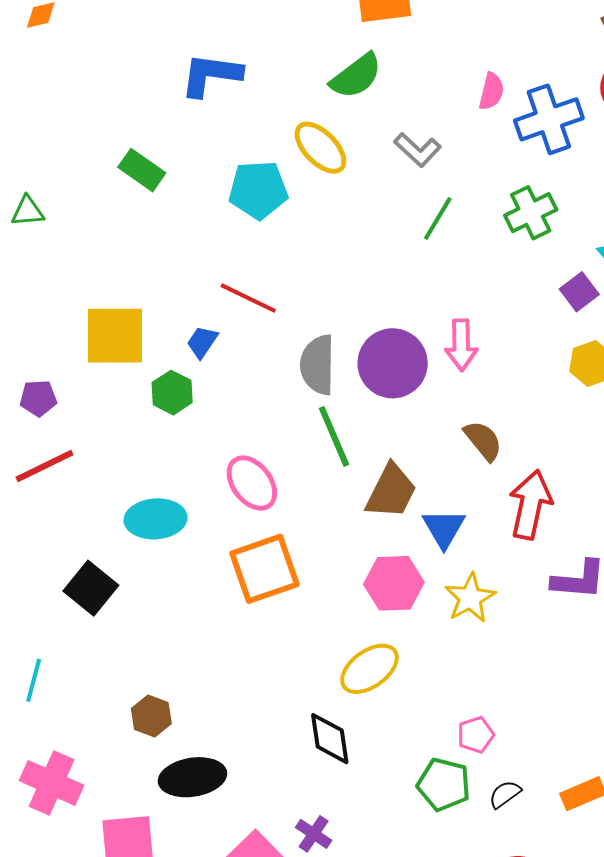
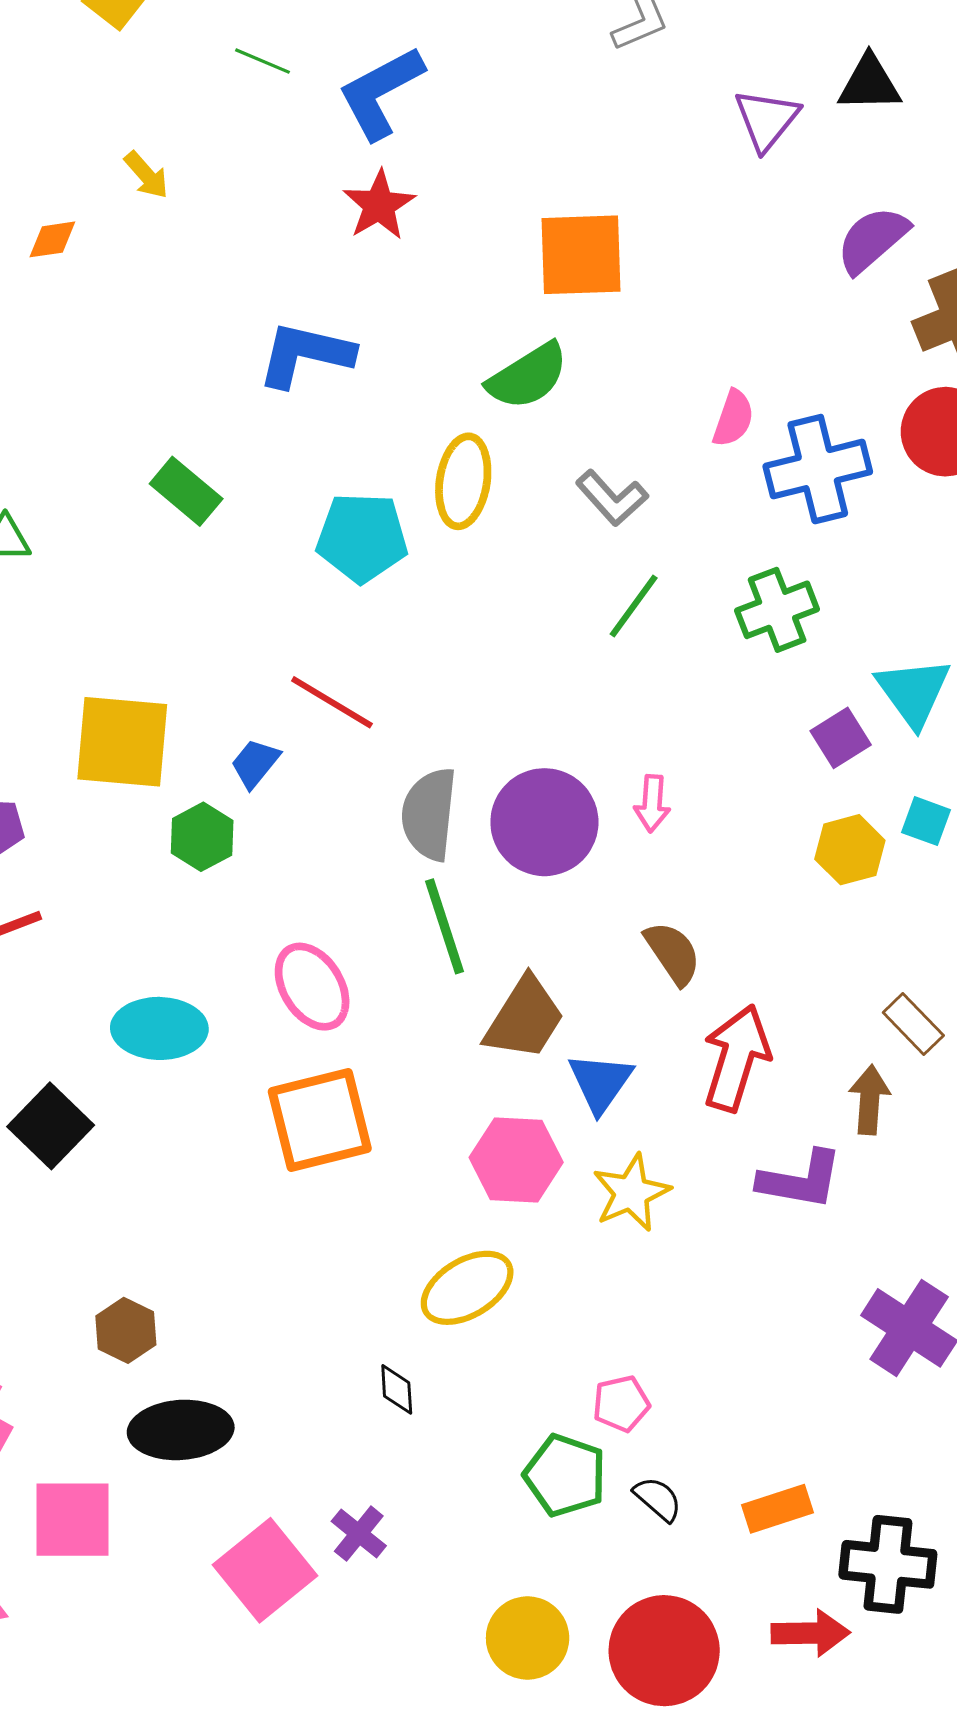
yellow ellipse: (320, 148) -> (463, 481), turned 48
pink arrow: (461, 345) -> (652, 803), size x0.7
black diamond: (330, 739) -> (397, 1389), size x0.6
black semicircle: (505, 794) -> (658, 1499), turned 72

